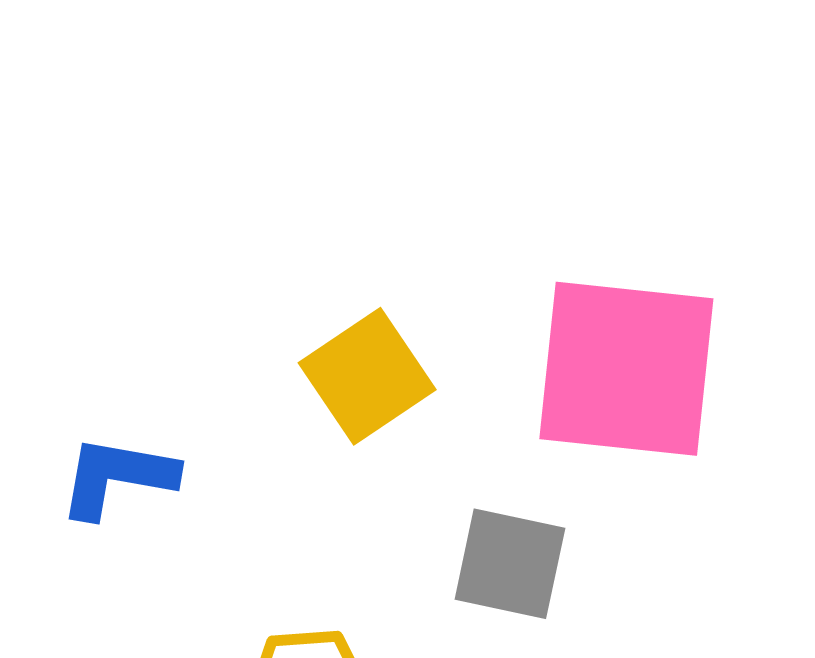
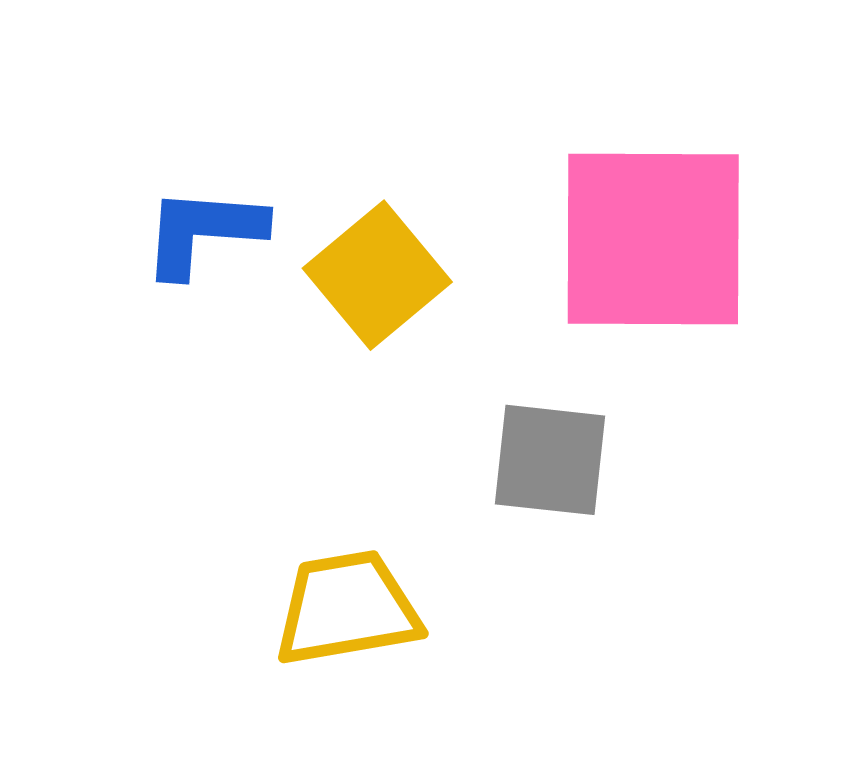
blue L-shape: (117, 477) -> (203, 232), moved

